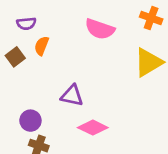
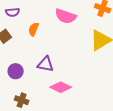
orange semicircle: (42, 46) -> (34, 29), moved
purple circle: (30, 121) -> (16, 71), moved

